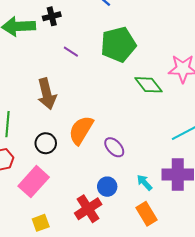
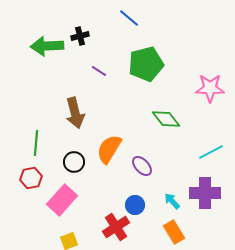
green diamond: (149, 85) -> (166, 119), moved

